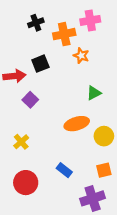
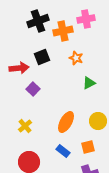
black cross: (36, 23) -> (38, 21), size x1.5
orange star: (81, 56) -> (76, 58), moved
orange ellipse: (77, 124) -> (66, 122), moved, turned -45
orange square: (104, 170) -> (88, 147), moved

